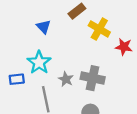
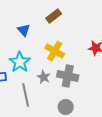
yellow cross: (99, 29) -> (55, 51), moved

